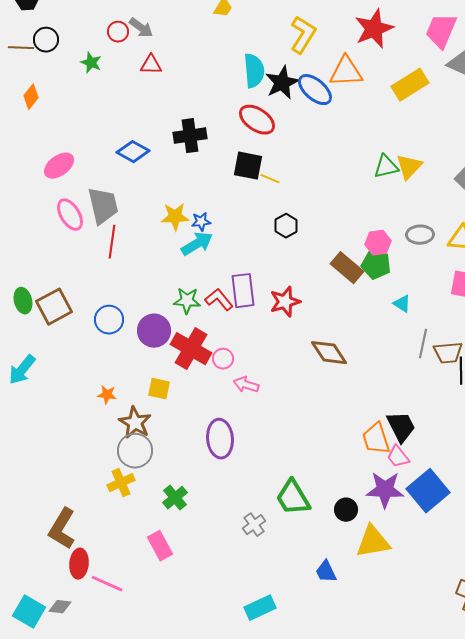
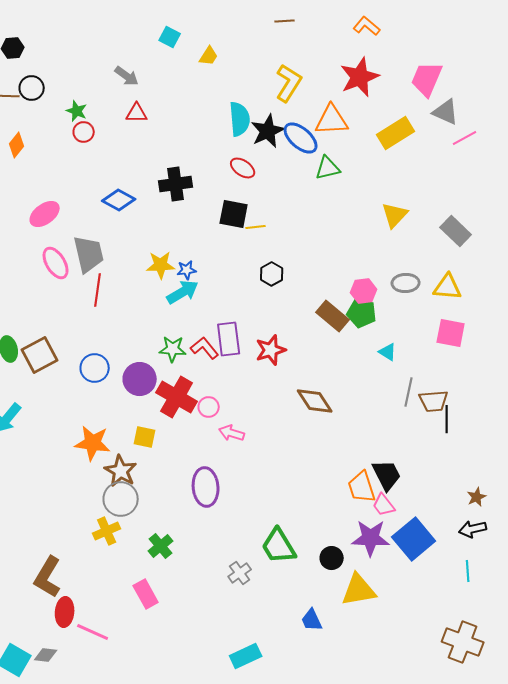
red circle: (118, 32) -> (84, 132), moved
red ellipse: (257, 120) -> (243, 168), size x0.7
green triangle: (386, 167) -> (328, 168), moved
yellow line: (270, 179) -> (256, 227), turned -30
orange star: (107, 395) -> (93, 443), size x1.8

